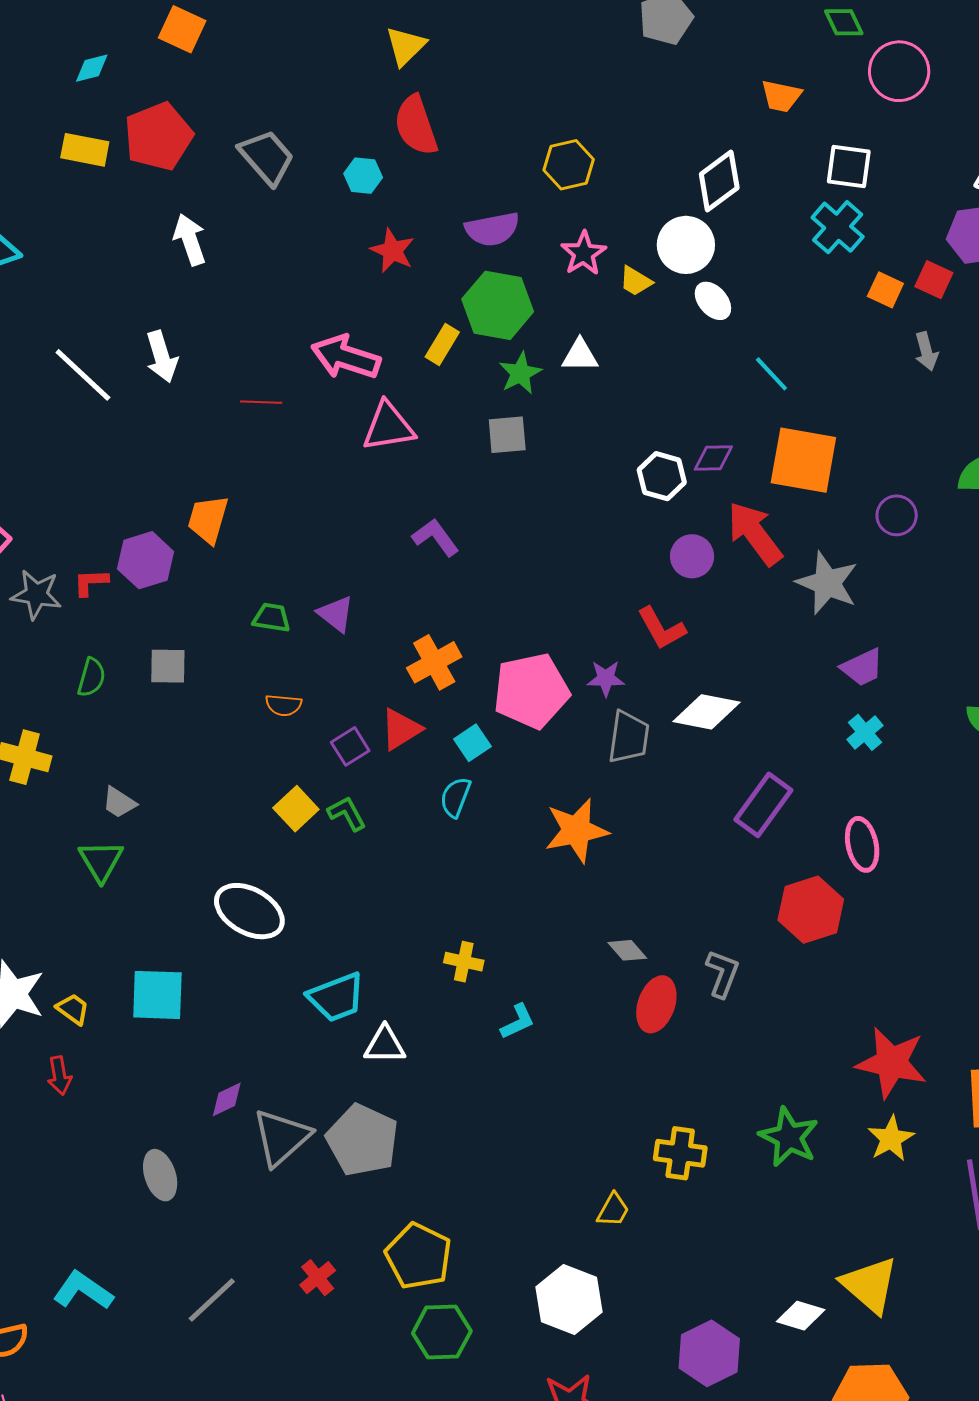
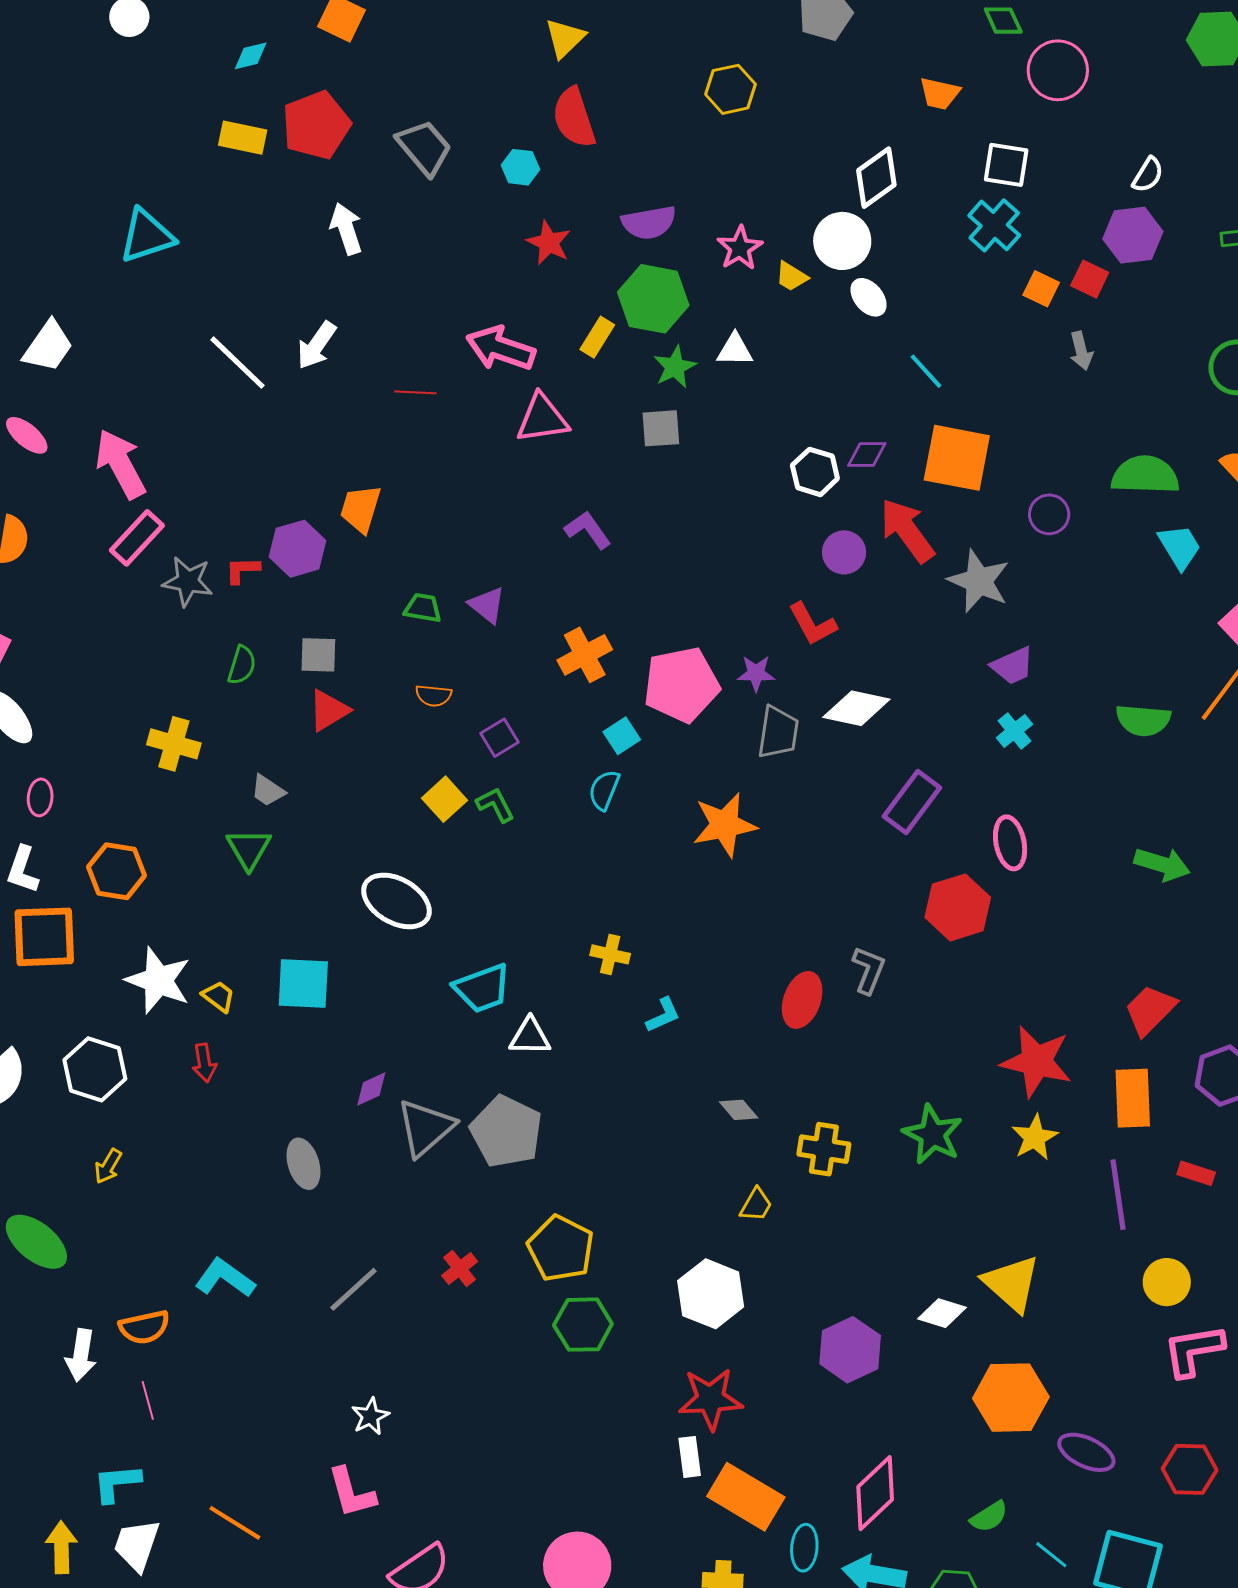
yellow hexagon: (569, 165) -> (731, 89), moved
white arrow: (162, 357) -> (317, 345), turned 51
red triangle: (401, 729) -> (329, 710), moved
gray diamond: (627, 950) -> (739, 1110), moved

